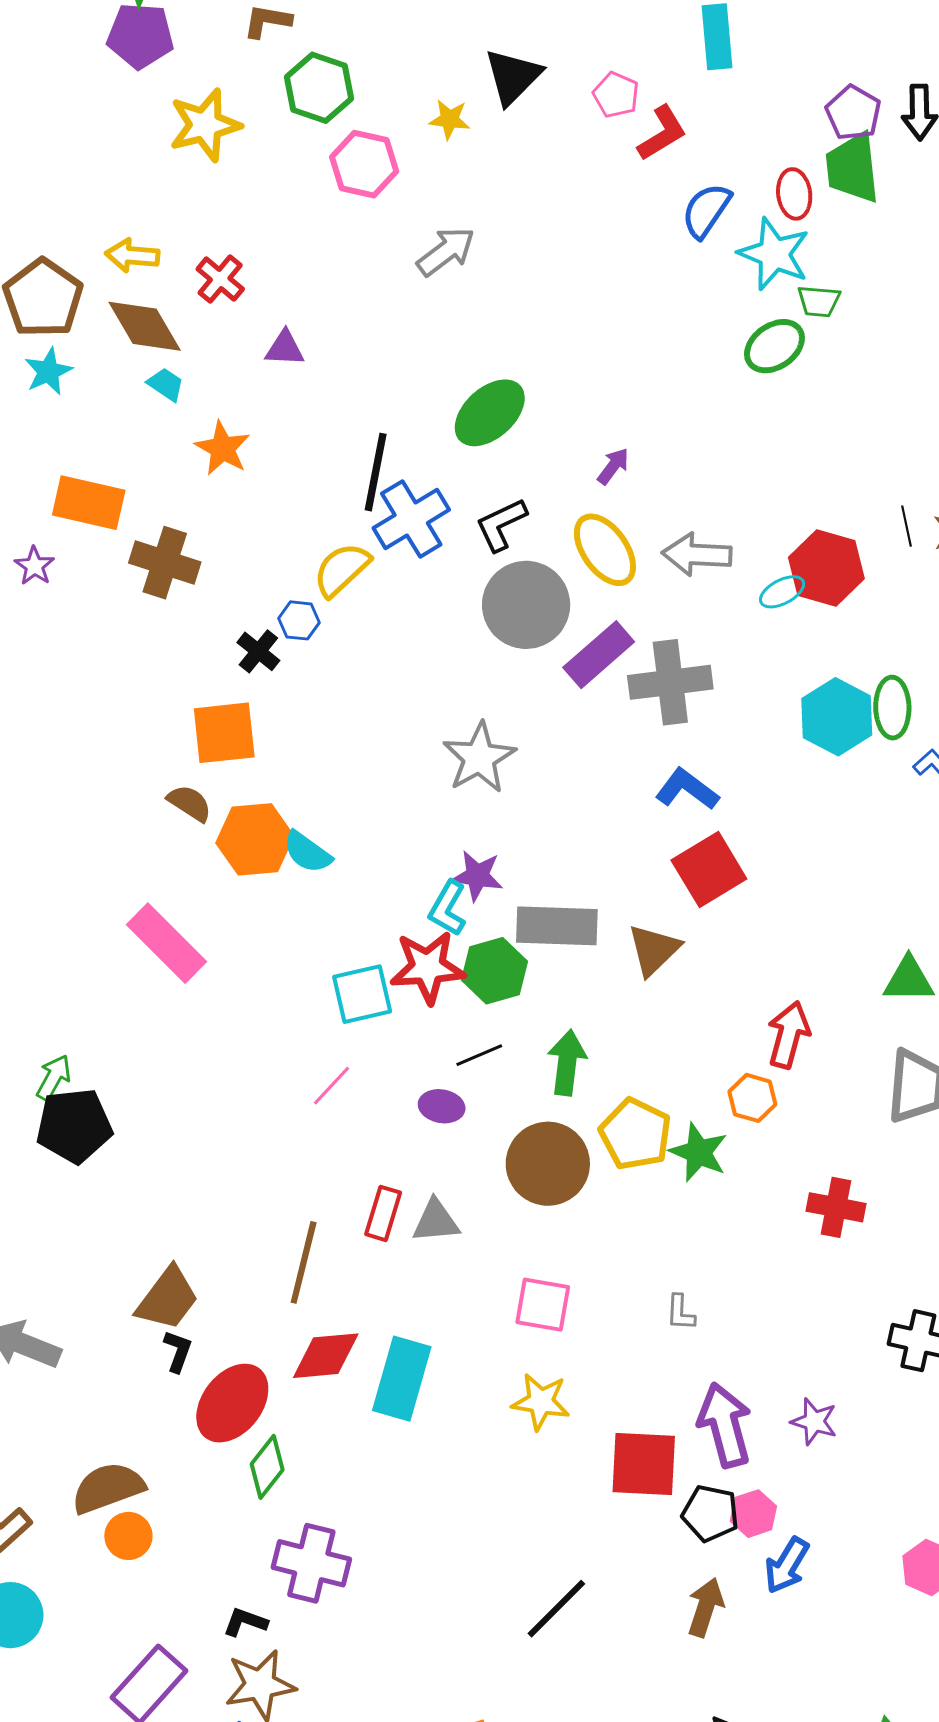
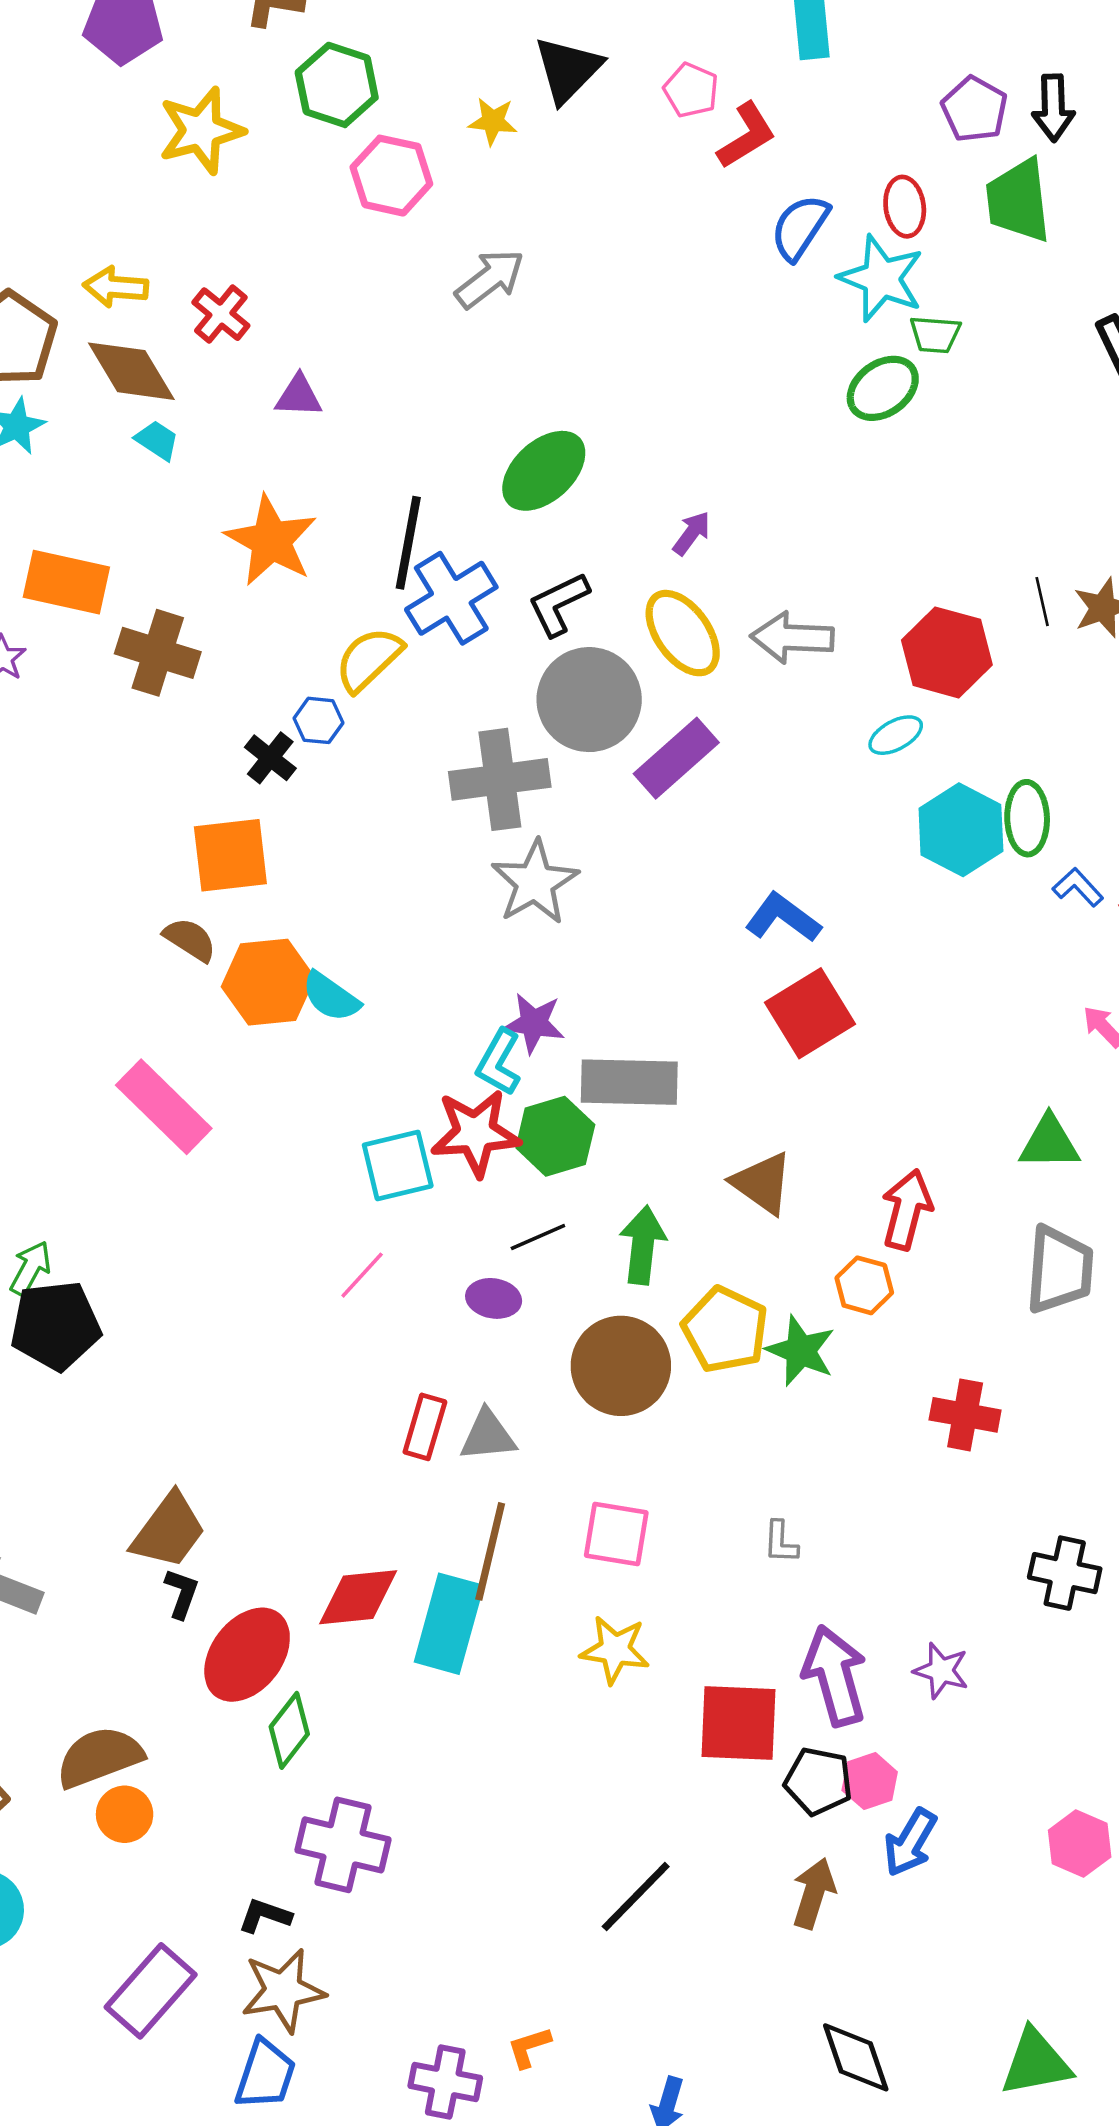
green trapezoid: (853, 168) -> (1018, 201), moved
orange star: (223, 448) -> (271, 541), moved, size x1.4
cyan ellipse: (782, 592) -> (896, 735), moved
gray cross: (670, 682) -> (500, 779), moved
brown triangle: (654, 950) -> (762, 1183), moved, turned -40
brown line: (304, 1262) -> (490, 1551), moved

